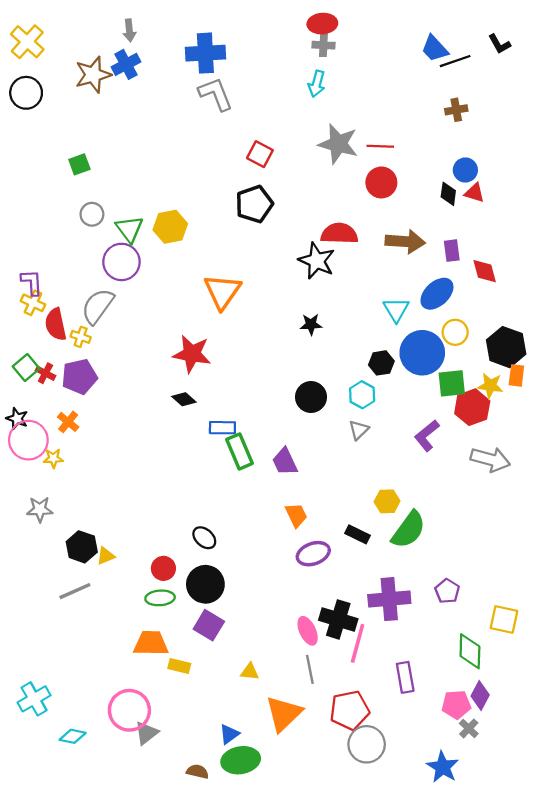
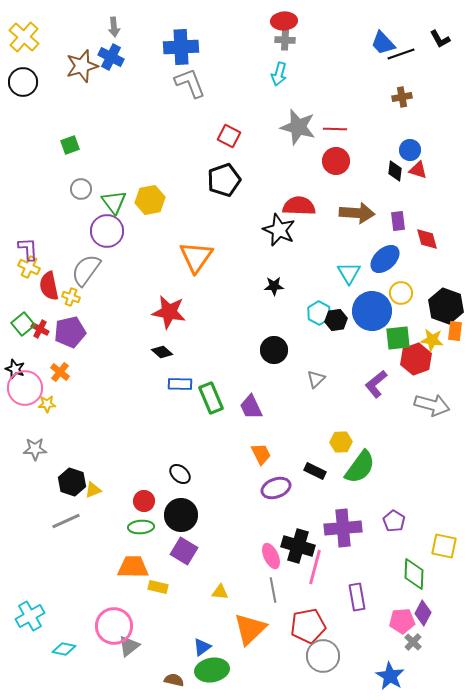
blue cross: (126, 64) -> (111, 57), turned -35
cyan hexagon: (362, 395) -> (319, 313), moved
blue rectangle: (222, 428) -> (180, 384), moved

